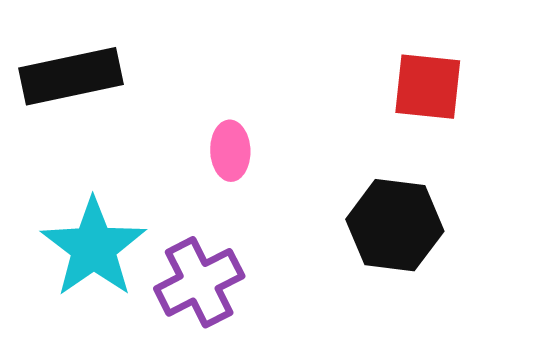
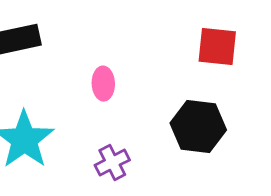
purple cross: (199, 282) -> (112, 163), moved, size x0.7

